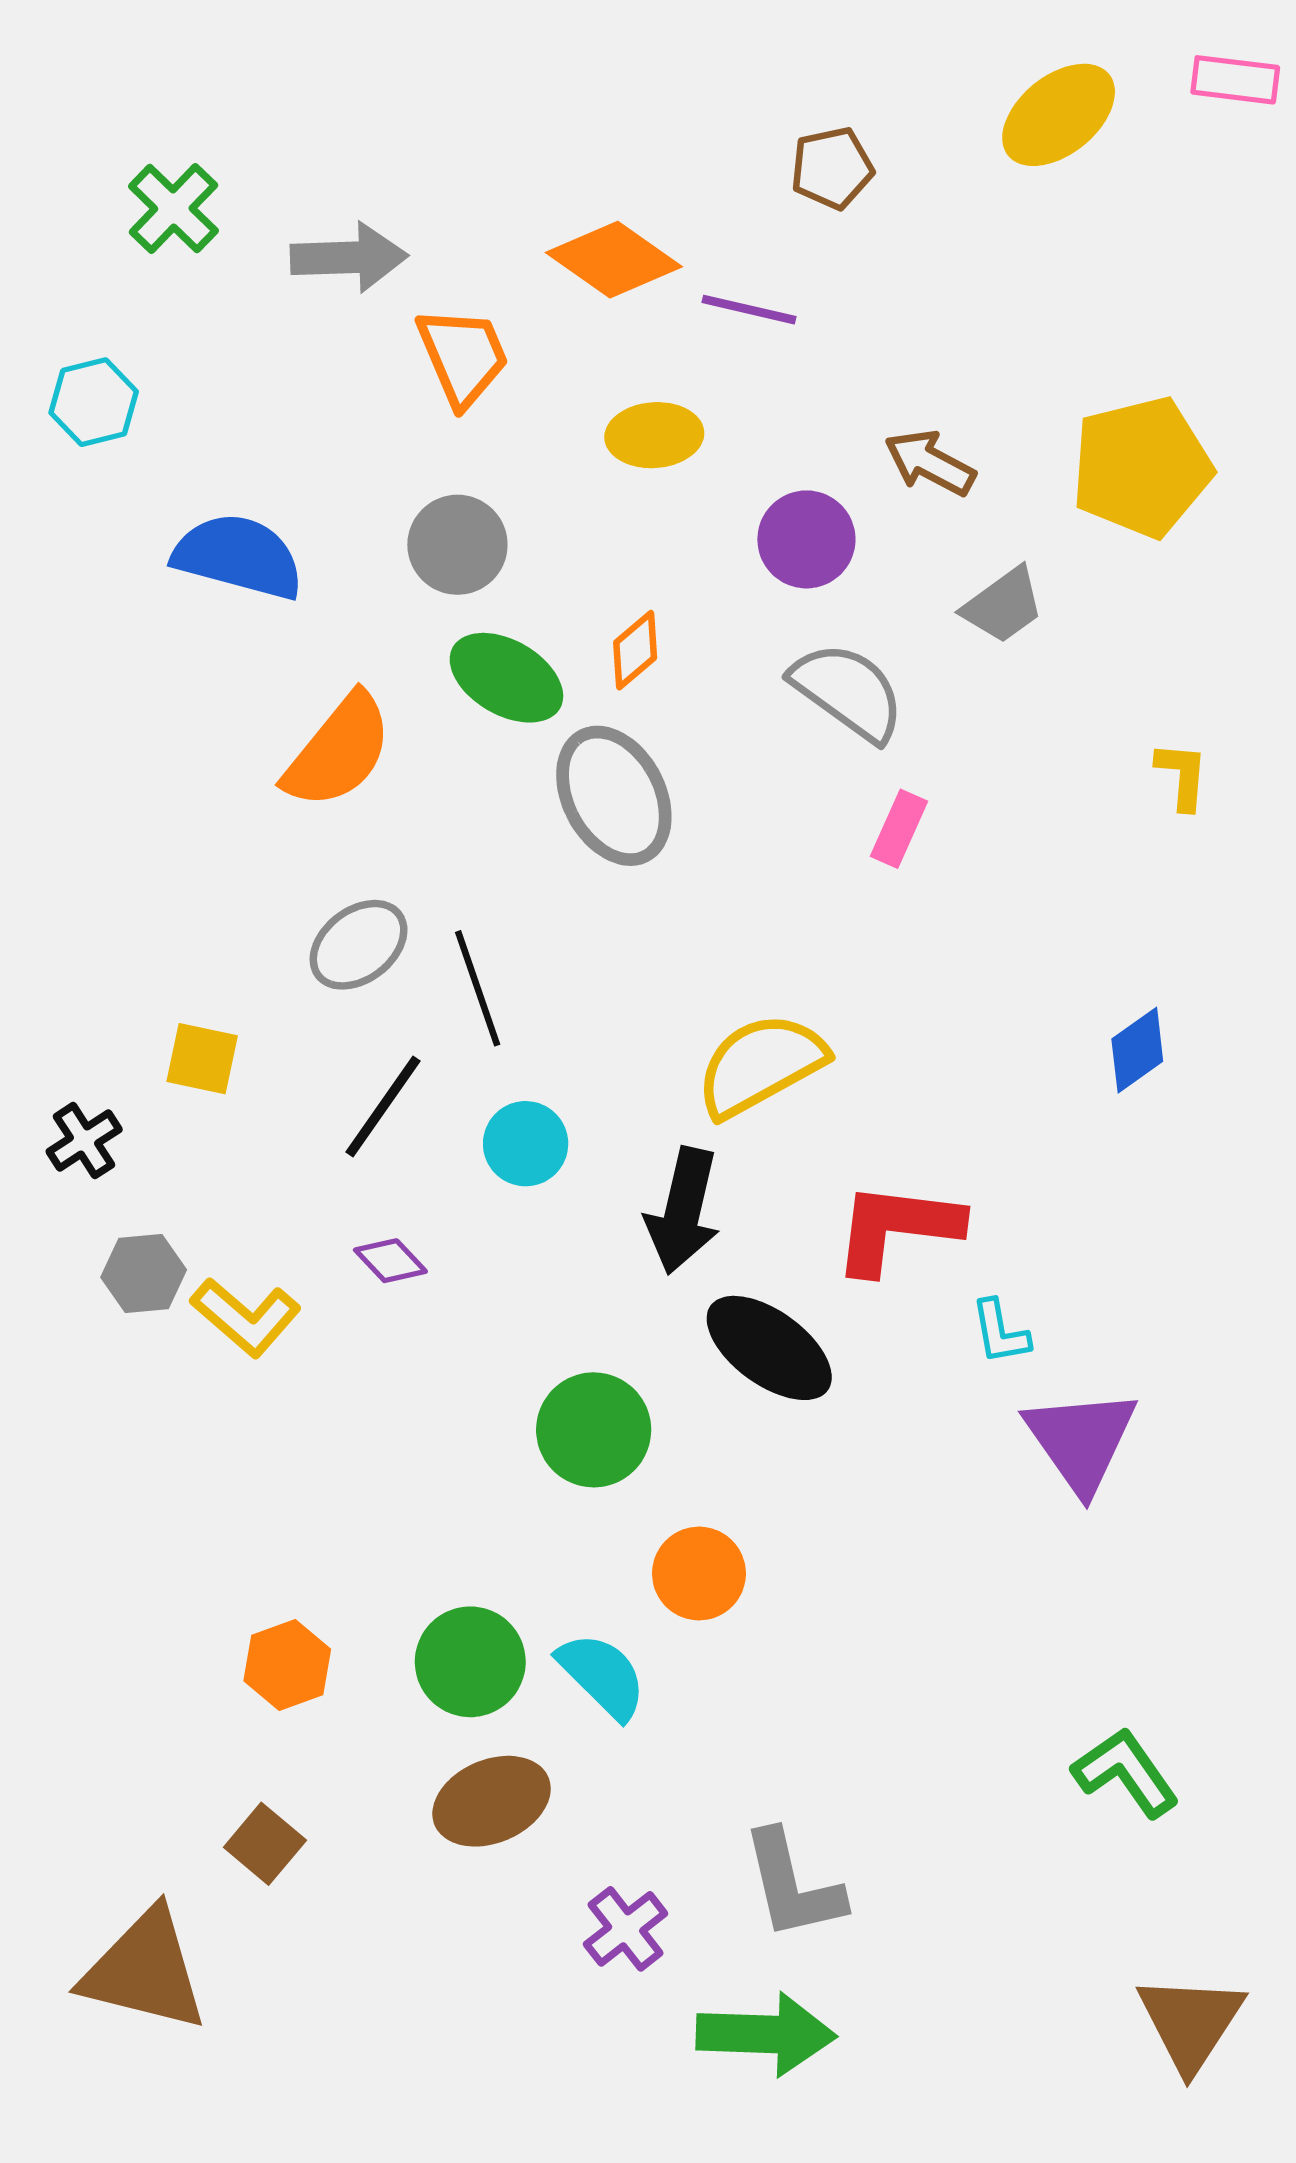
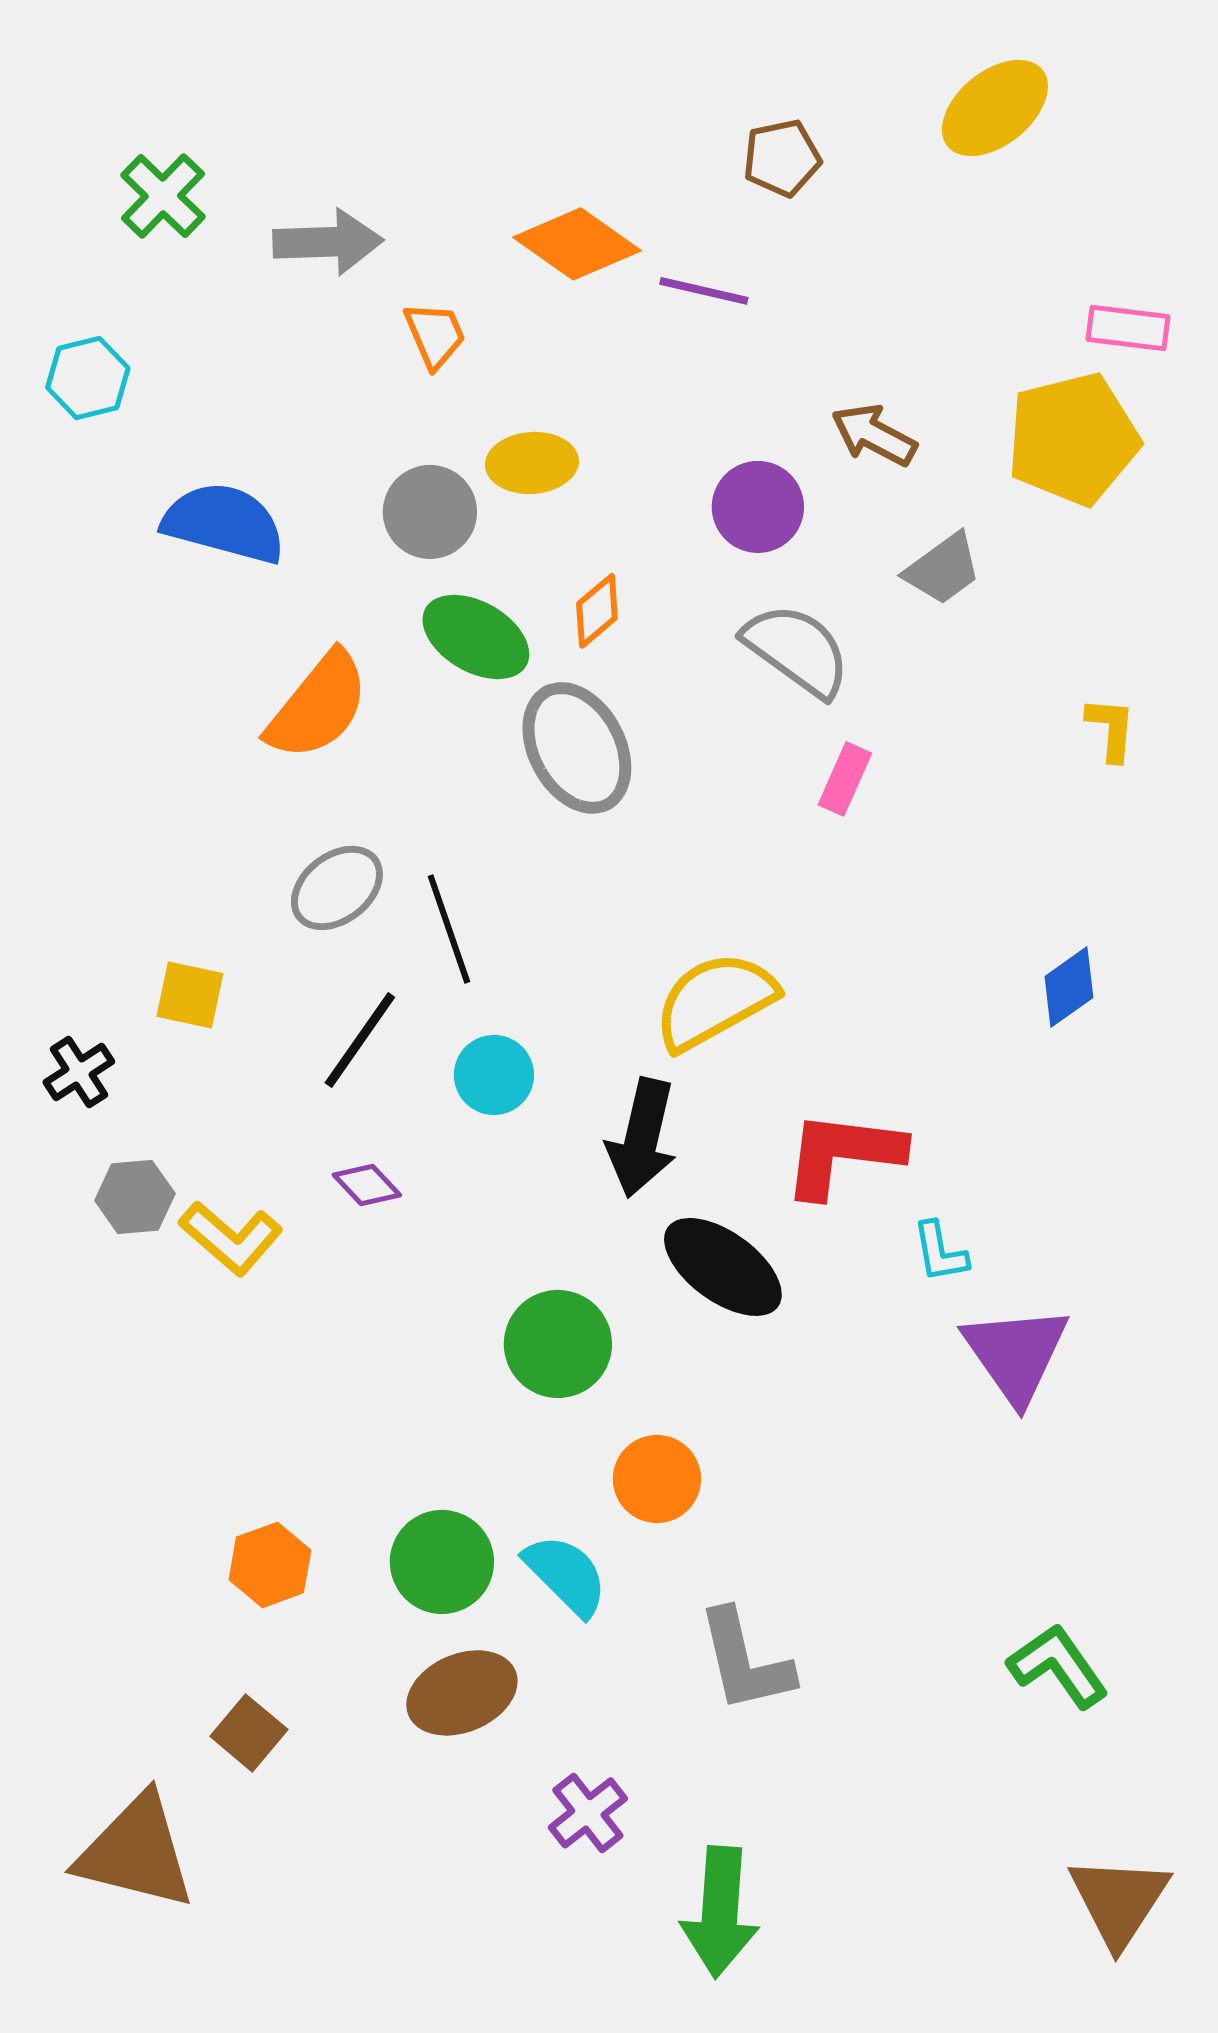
pink rectangle: (1235, 80) -> (1128, 328), moved
orange trapezoid: (463, 356) -> (435, 335), size x0.7
yellow ellipse: (654, 435) -> (532, 463), moved
gray L-shape: (793, 1885) -> (745, 1661), moved
green arrow: (766, 2034) -> (720, 1912), turned 92

